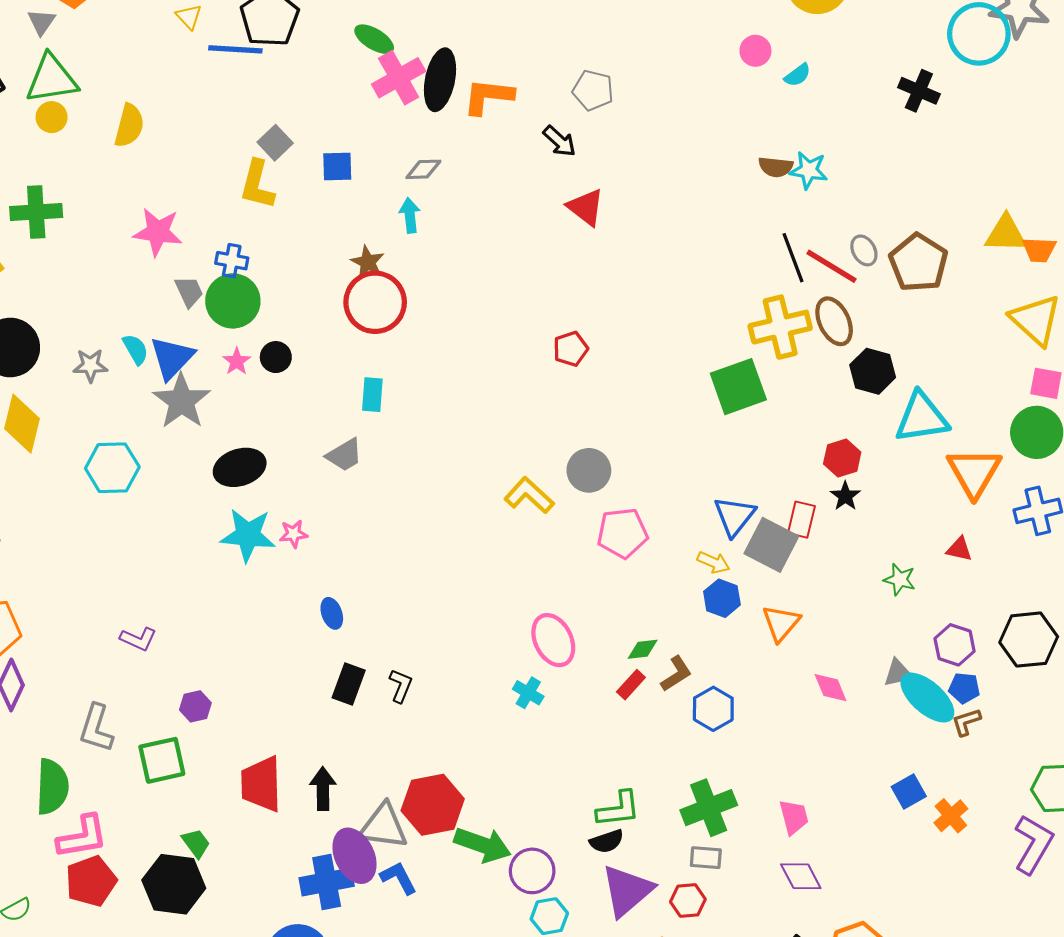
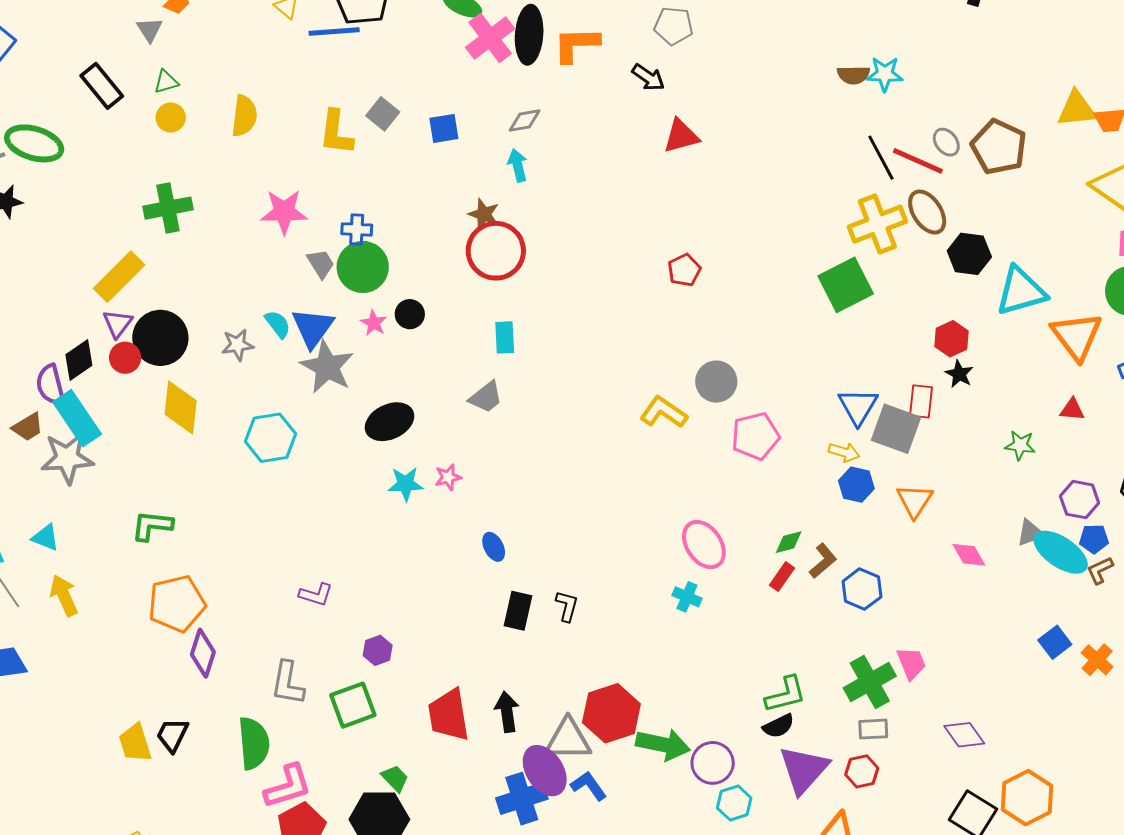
green triangle: (52, 79) -> (166, 82), size x0.5
yellow L-shape: (257, 185) -> (336, 133), moved
red triangle: (586, 207) -> (681, 136), turned -45
cyan star: (248, 535) -> (406, 484), size x0.7
pink trapezoid: (794, 817) -> (911, 663), moved

